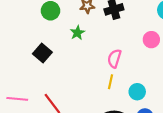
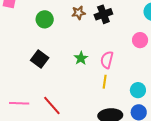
green star: (77, 33) -> (81, 58), moved
cyan circle: (137, 92) -> (138, 90), moved

